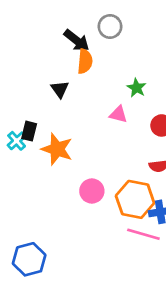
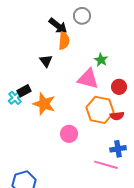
pink triangle: (118, 114) -> (88, 79), size x1.6
black rectangle: (29, 131) -> (24, 91), turned 48
orange hexagon: (135, 199) -> (100, 110), moved

